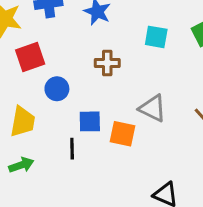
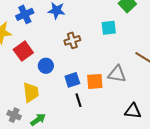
cyan square: (156, 37) -> (109, 28), moved
gray triangle: (153, 108) -> (117, 74), moved
black line: (72, 149) -> (79, 100), moved

